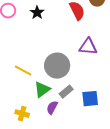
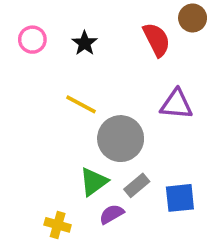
yellow line: (23, 71) -> (81, 104), moved
purple semicircle: (52, 108) -> (112, 214), turned 32

